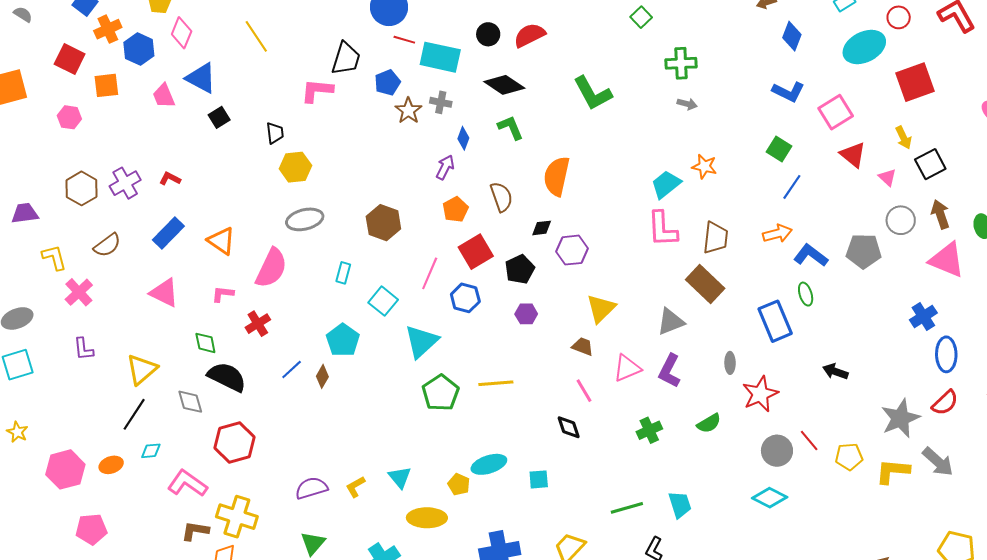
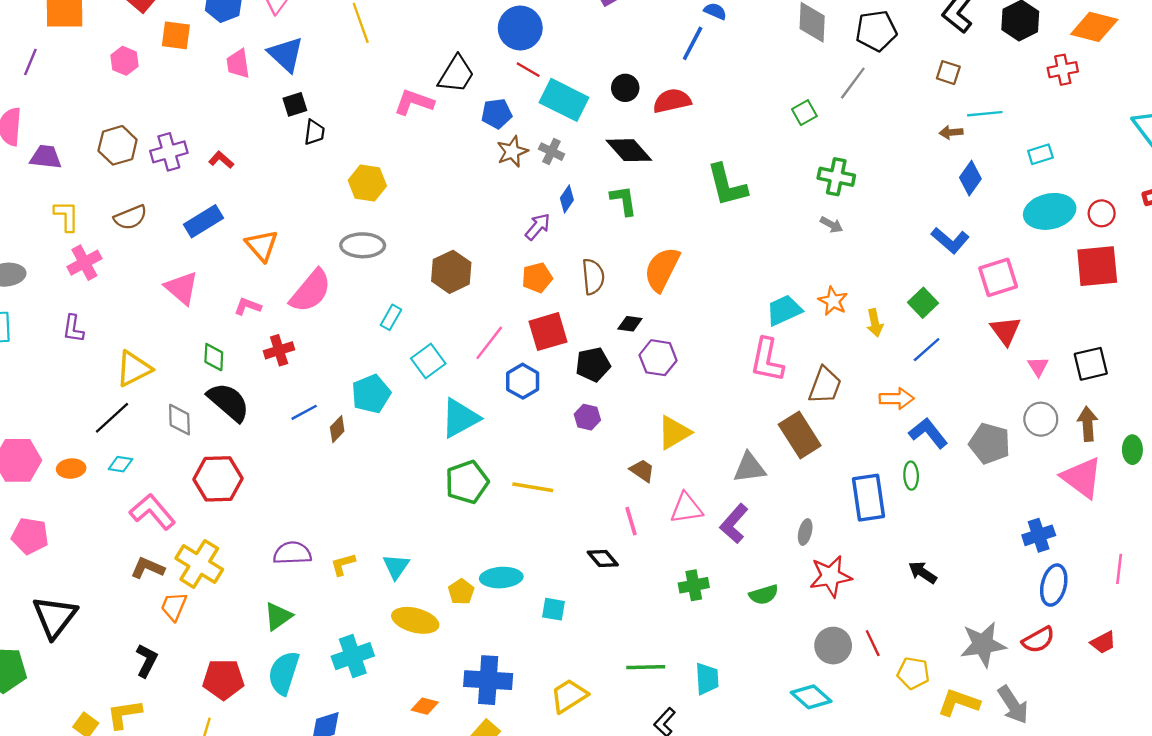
red circle: (899, 17) -> (1102, 213), moved
black trapezoid: (275, 133) -> (314, 132), moved
yellow arrow: (904, 138) -> (875, 323), moved
black diamond: (569, 427) -> (603, 558), turned -36

